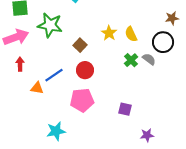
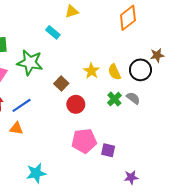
black circle: (163, 42) -> (140, 70), moved
red circle: (85, 70) -> (76, 104), moved
blue line: (54, 75) -> (22, 105), moved
pink pentagon: (82, 100) -> (84, 141), moved

